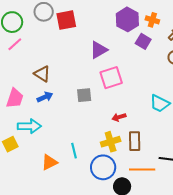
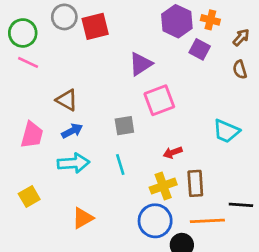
pink line: (15, 44) -> (28, 62), turned 70
cyan arrow: (29, 126) -> (73, 163), moved
cyan line: (74, 151) -> (120, 164), moved

